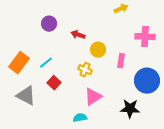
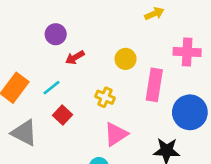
red arrow: (78, 35) -> (75, 58), moved, turned -48
yellow circle: (98, 50) -> (126, 59), moved
pink rectangle: (121, 61) -> (154, 85), size x1.6

